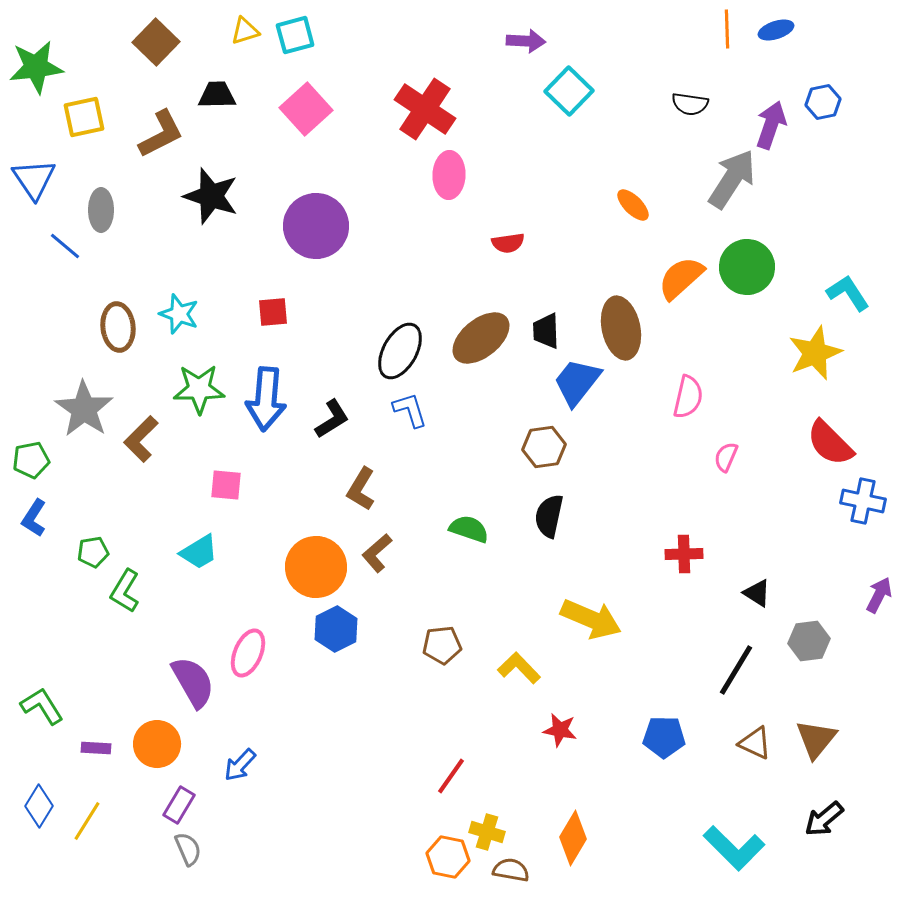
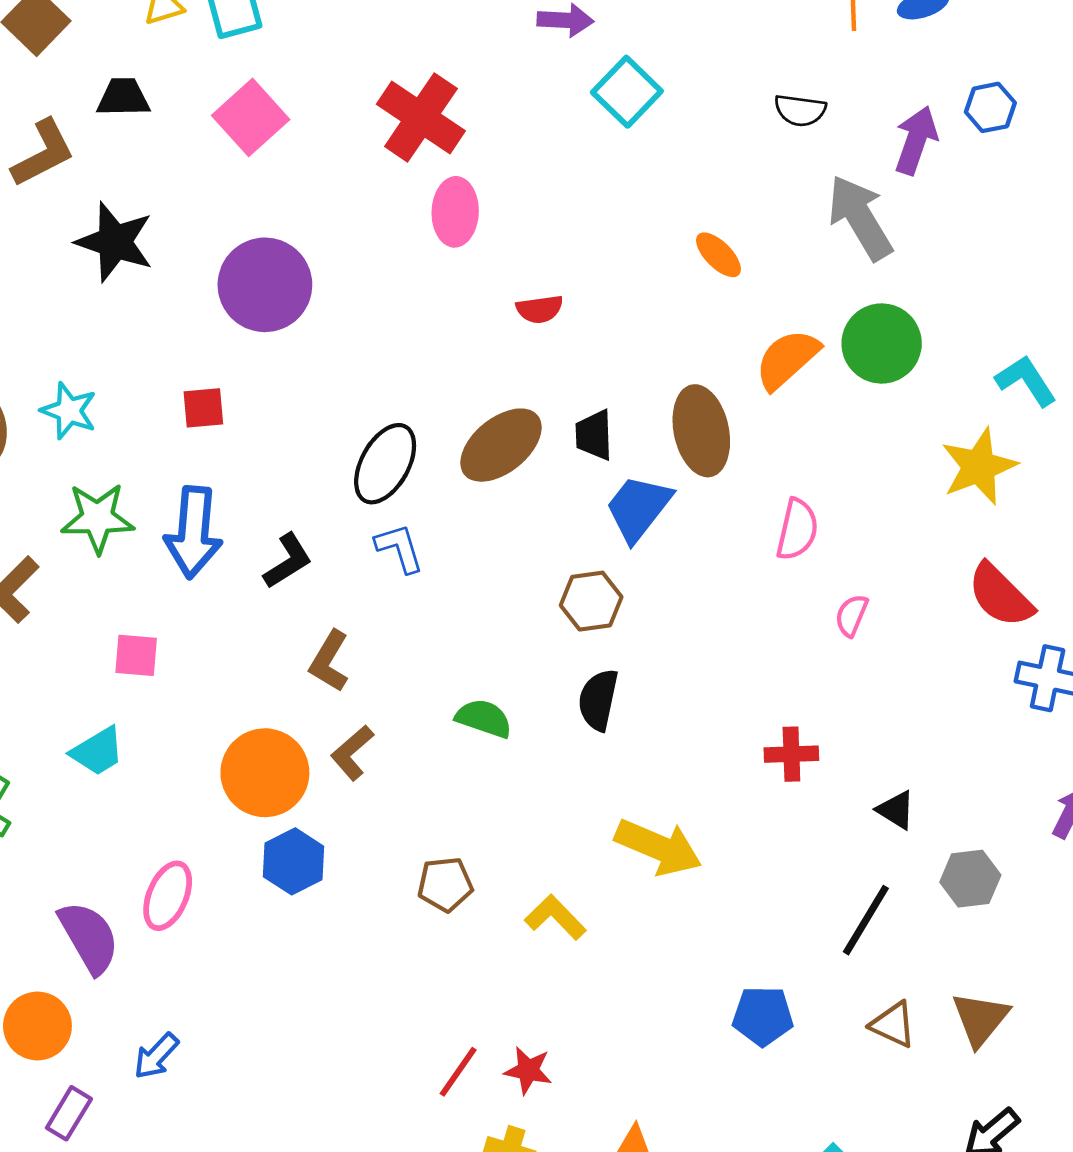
gray arrow: (732, 179) -> (860, 218), turned -64
red star: (560, 730) -> (528, 1070), moved

